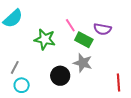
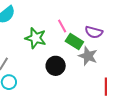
gray star: (83, 63) -> (88, 56), moved
black circle: (60, 76) -> (56, 66), moved

